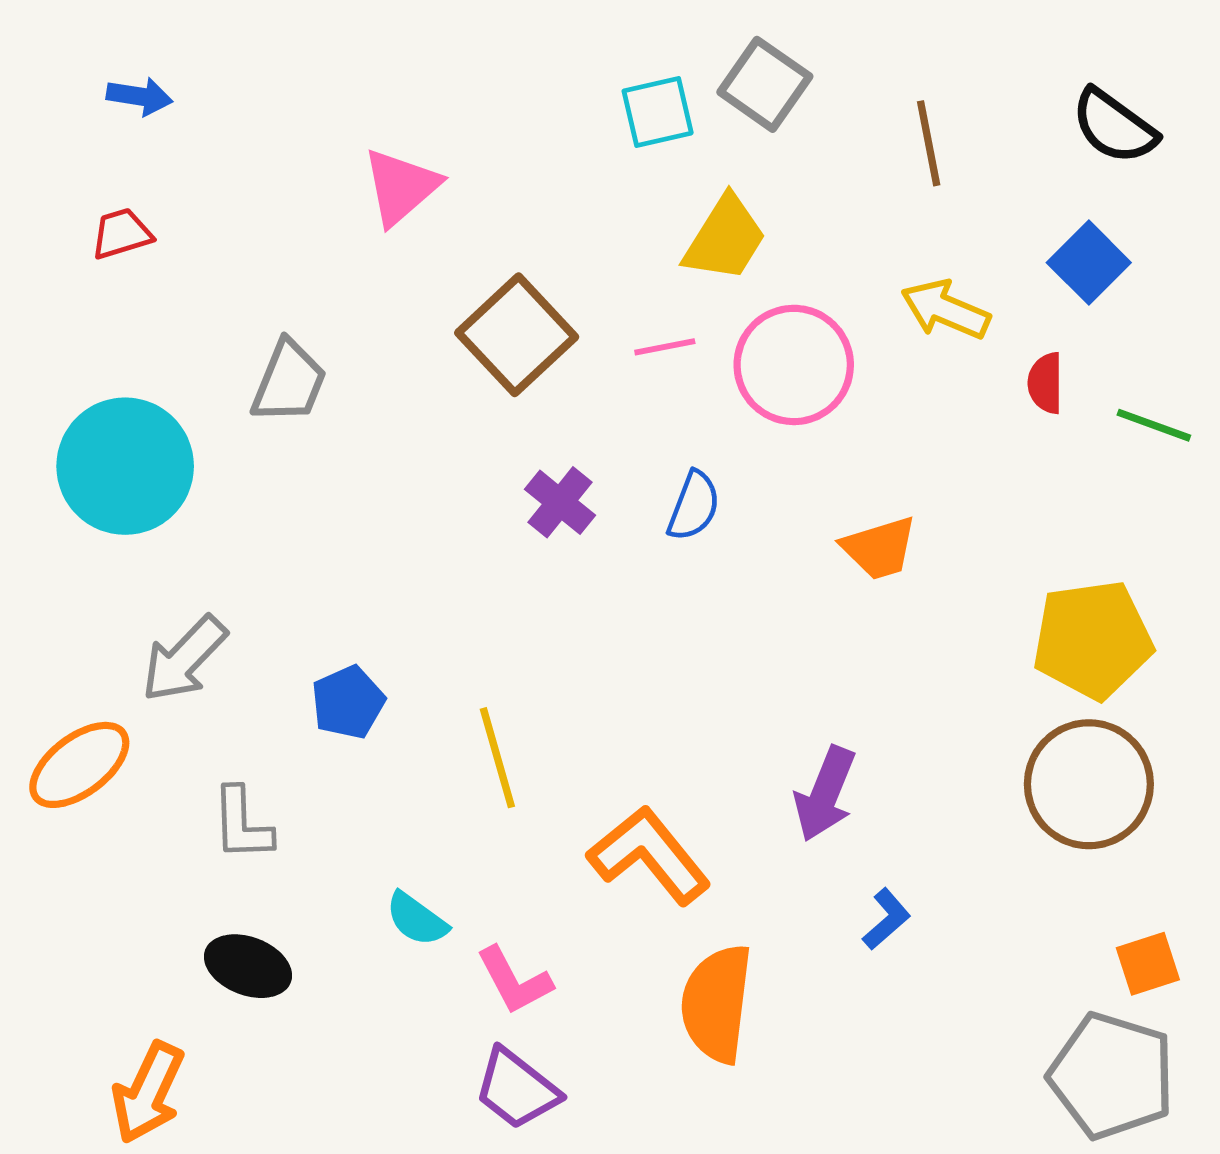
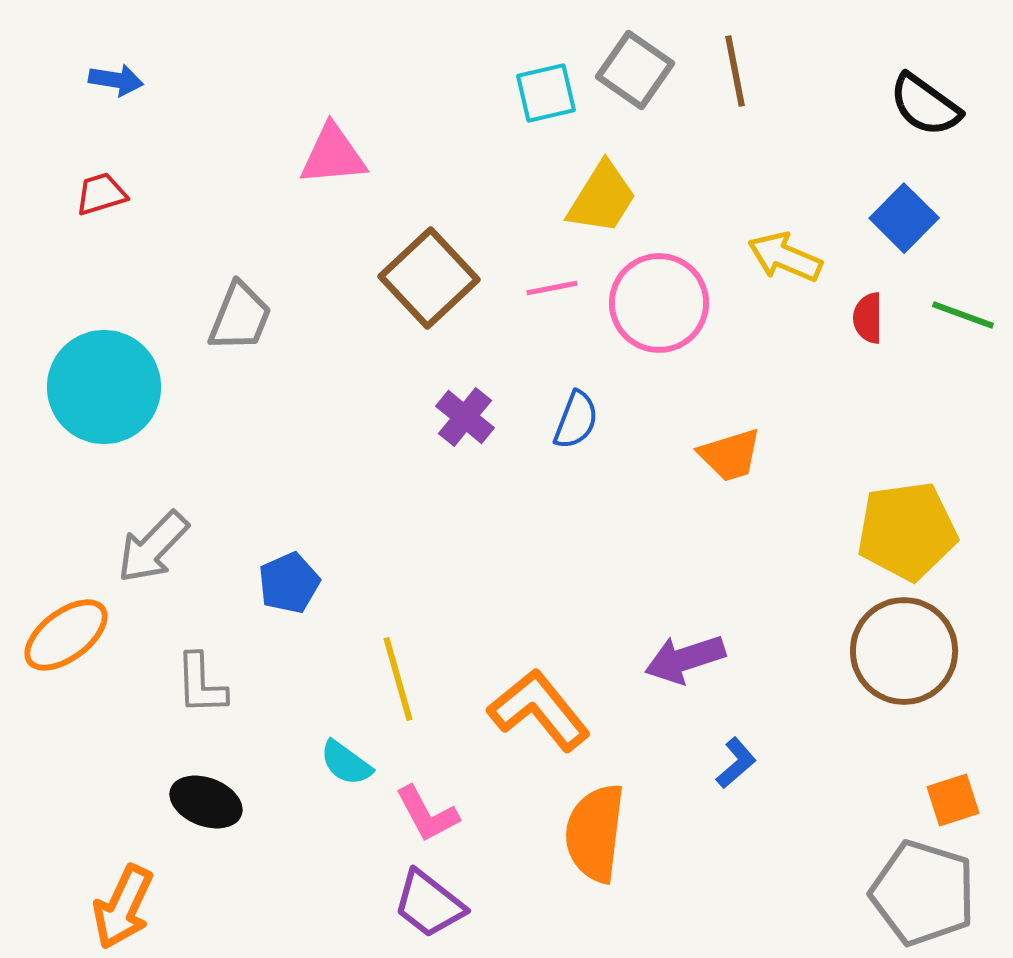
brown line: (929, 143) -> (735, 71), moved
pink triangle: (401, 187) -> (333, 155), turned 36
green line: (1154, 425) -> (963, 315), moved
yellow line: (497, 758) -> (398, 679), moved
purple arrow: (825, 794) -> (685, 659), turned 50

